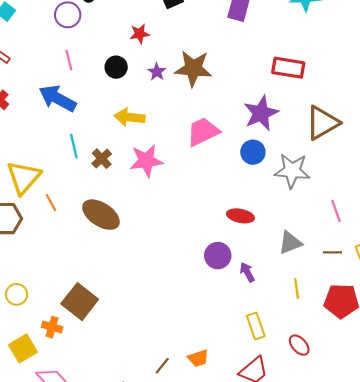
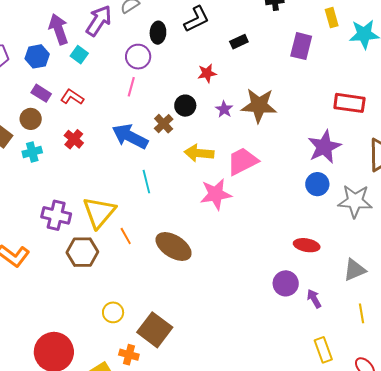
pink line: (69, 60) -> (131, 87), moved, turned 30
pink trapezoid: (203, 132) -> (242, 161), moved
brown cross: (102, 159) -> (164, 124), moved
yellow circle: (17, 294) -> (113, 312), moved

